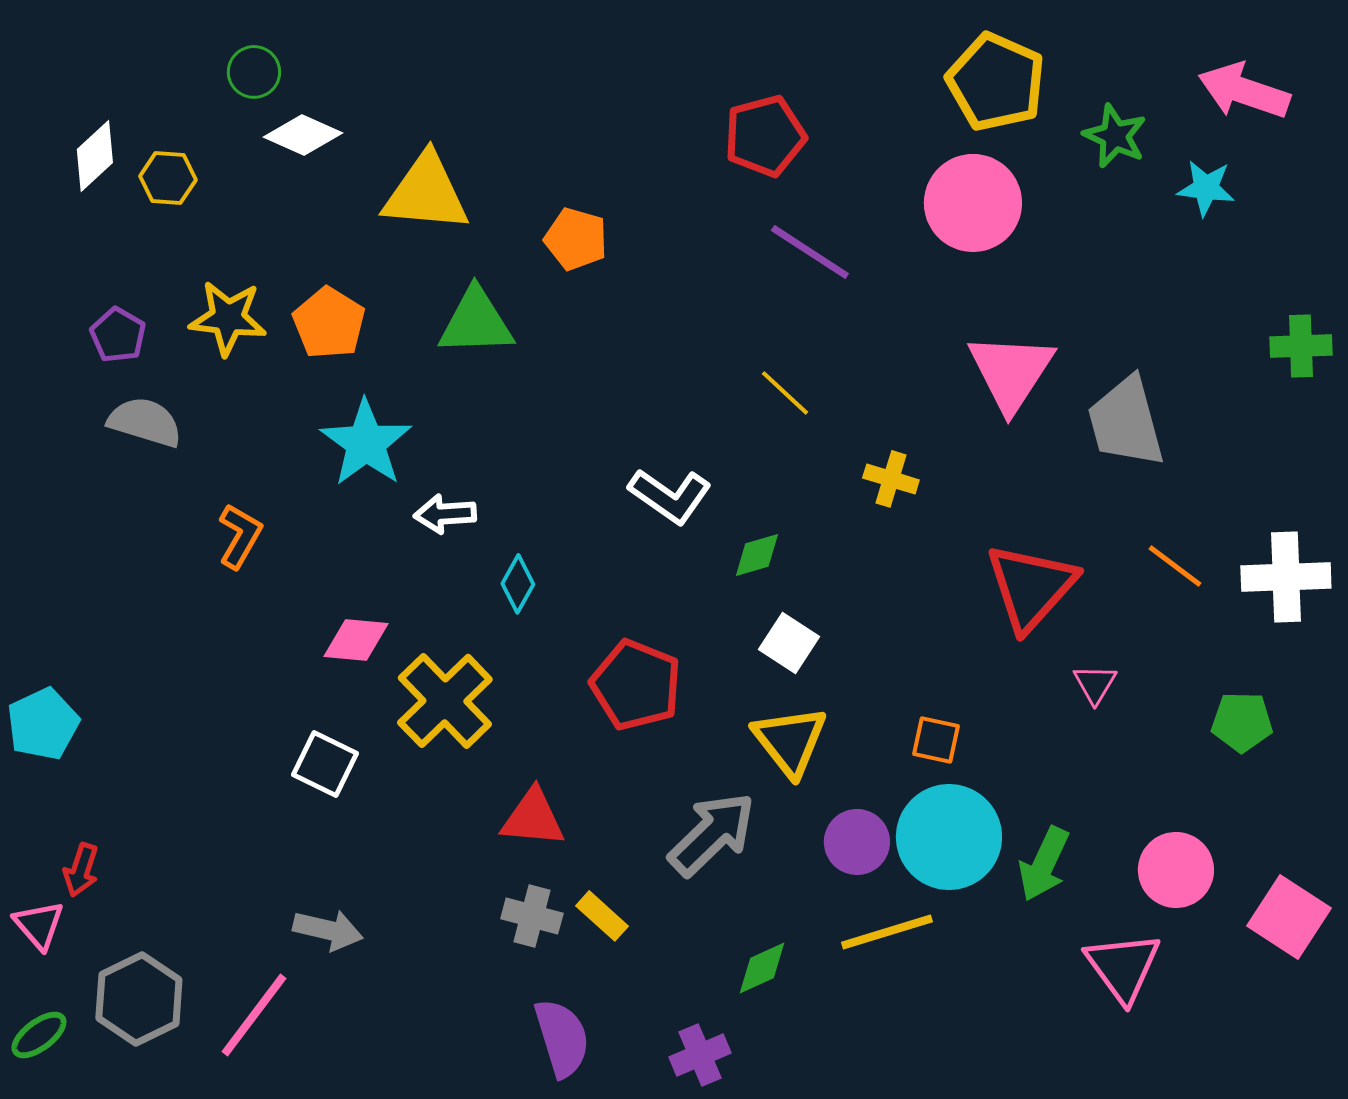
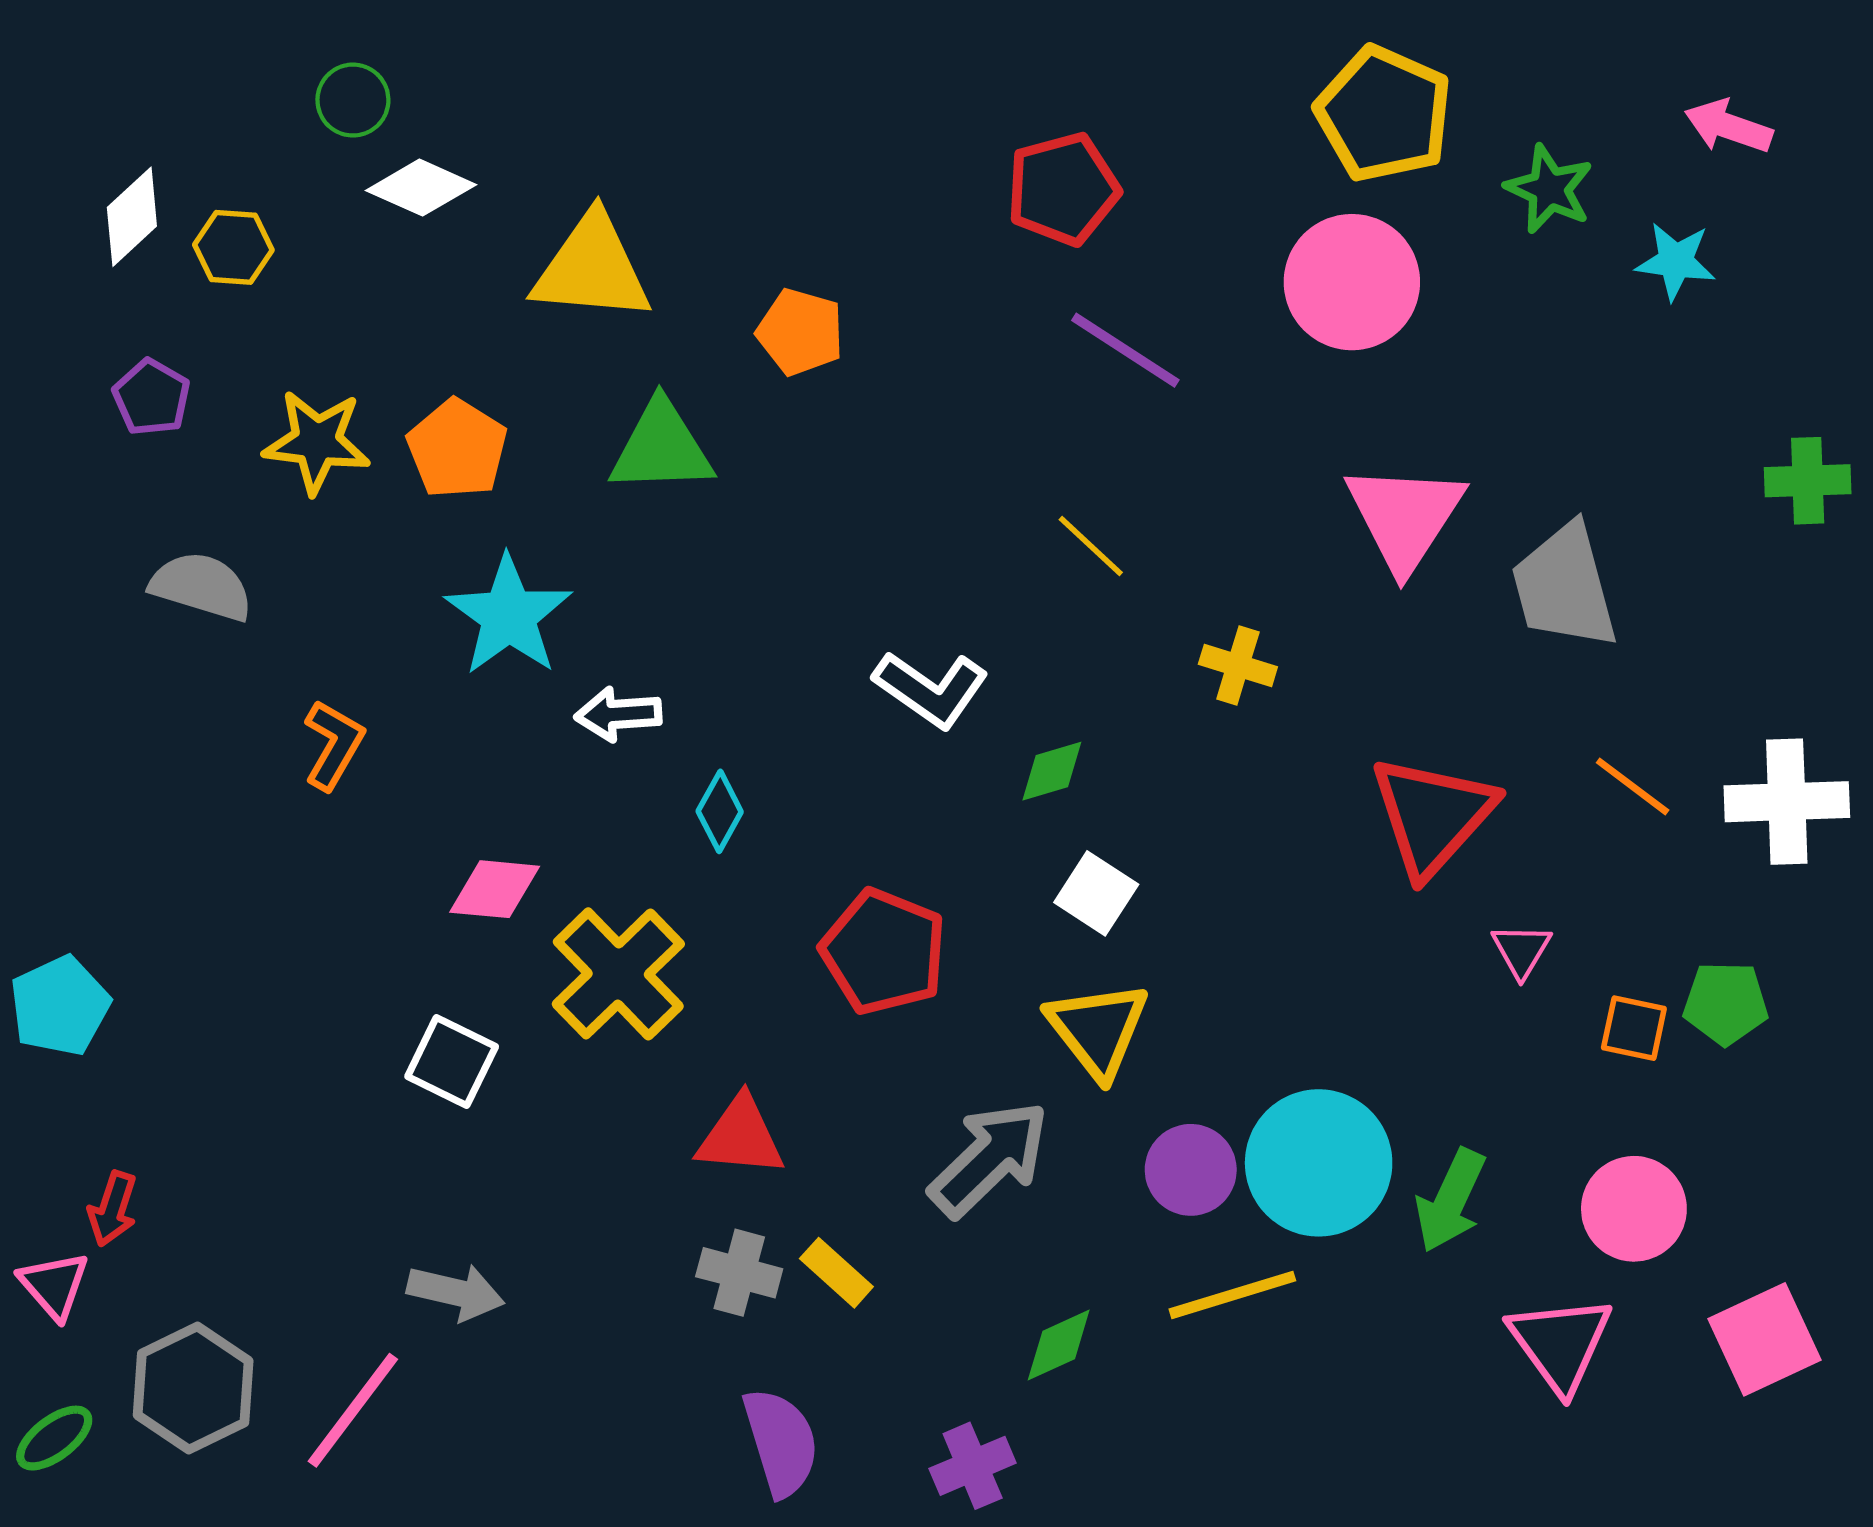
pink arrow: (1244, 91) -> (1728, 126), size x0.7
purple pentagon: (118, 335) -> (151, 397), moved
orange square: (936, 740) -> (1634, 1028), moved
pink square: (1289, 917) -> (1765, 1339), moved, turned 32

